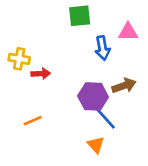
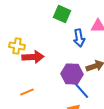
green square: (80, 16) -> (62, 14), turned 30
red arrow: (41, 74) -> (33, 57), size x1.5

